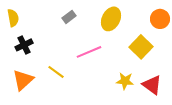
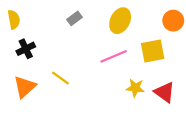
yellow square: (141, 47) -> (153, 51), turned 35
pink line: (89, 52) -> (114, 56), moved

